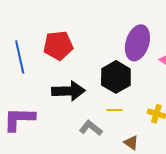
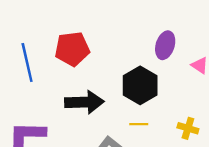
purple ellipse: (137, 43) -> (165, 45), size x0.7

